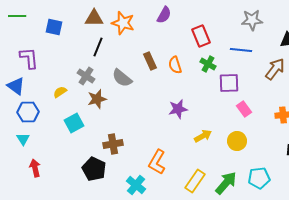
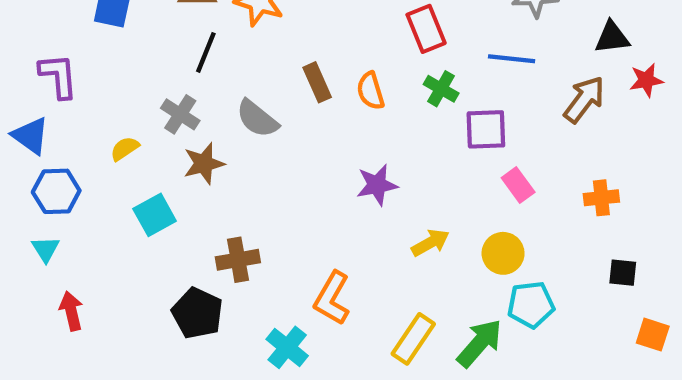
cyan pentagon: (259, 178) -> (531, 305), moved

